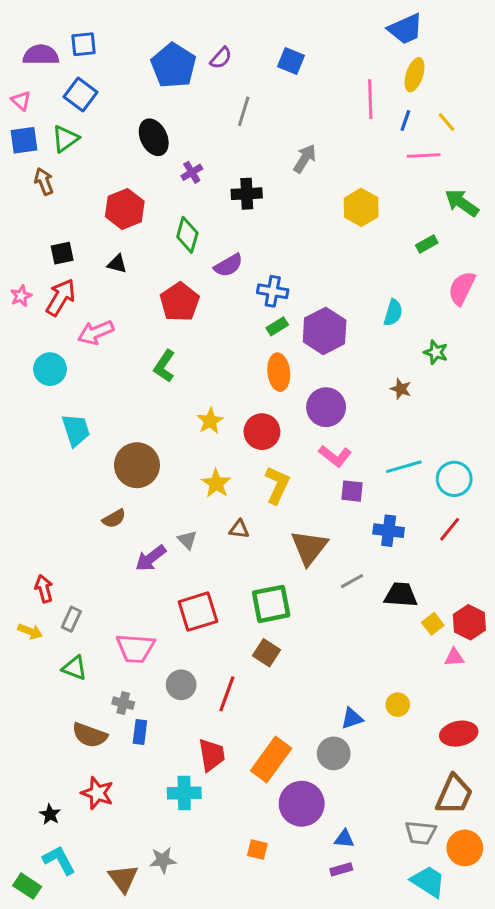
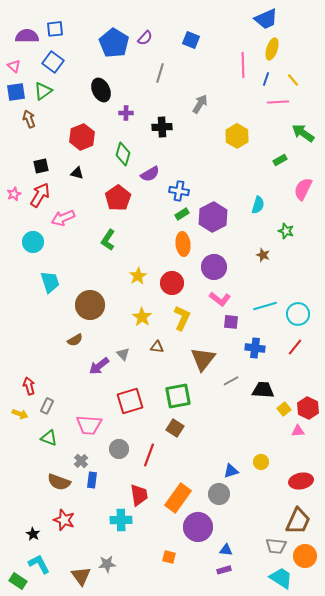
purple cross: (192, 172) -> (126, 113), turned 32
gray cross: (123, 703) -> (81, 461), turned 32

